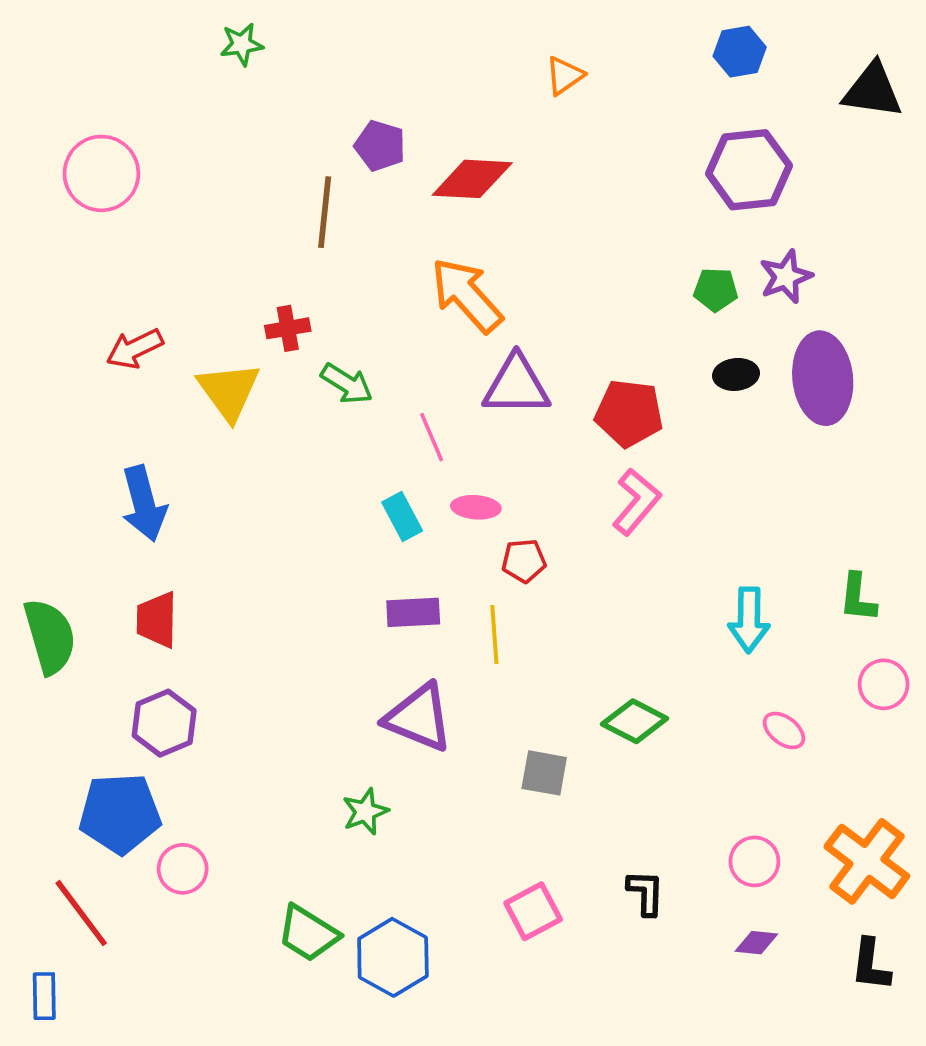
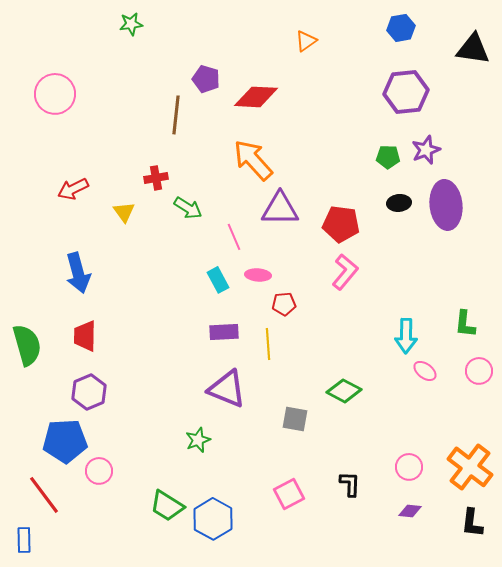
yellow triangle: (229, 391) -> (124, 212), size x0.6
pink ellipse: (784, 730) -> (425, 371), moved

